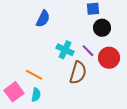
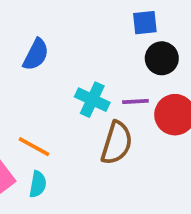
blue semicircle: (43, 19) -> (36, 55), moved
purple line: (88, 51) -> (135, 102), turned -48

